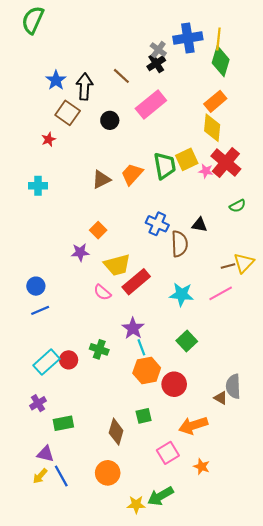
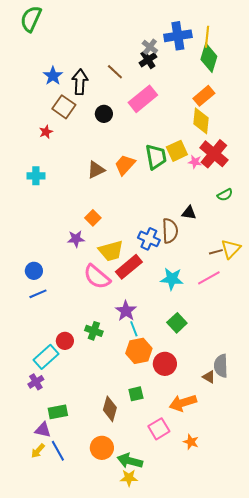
blue cross: (157, 224) -> (149, 239), moved
pink semicircle: (102, 292) -> (97, 277), size x1.6
cyan rectangle: (46, 362) -> (46, 357), moved
green rectangle: (63, 423) -> (58, 412), moved
green arrow: (160, 496) -> (130, 461), moved, turned 45

